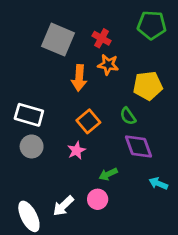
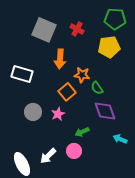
orange star: (108, 65) -> (82, 75), moved
yellow pentagon: (148, 86) -> (109, 47), moved
white rectangle: (29, 115) -> (22, 74), moved
gray circle: (32, 146) -> (33, 112), moved

